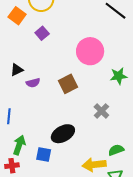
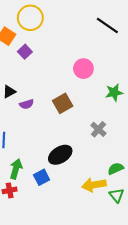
purple square: (42, 33) -> (25, 52), moved
pink circle: (90, 51) -> (83, 69), size x0.7
blue square: (44, 155) -> (42, 177), turned -35

